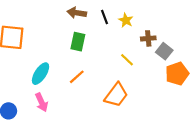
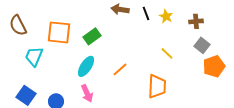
brown cross: (148, 38) -> (196, 21), moved
green rectangle: (78, 42) -> (92, 36), moved, turned 42
orange trapezoid: (116, 95) -> (157, 86), turned -35

